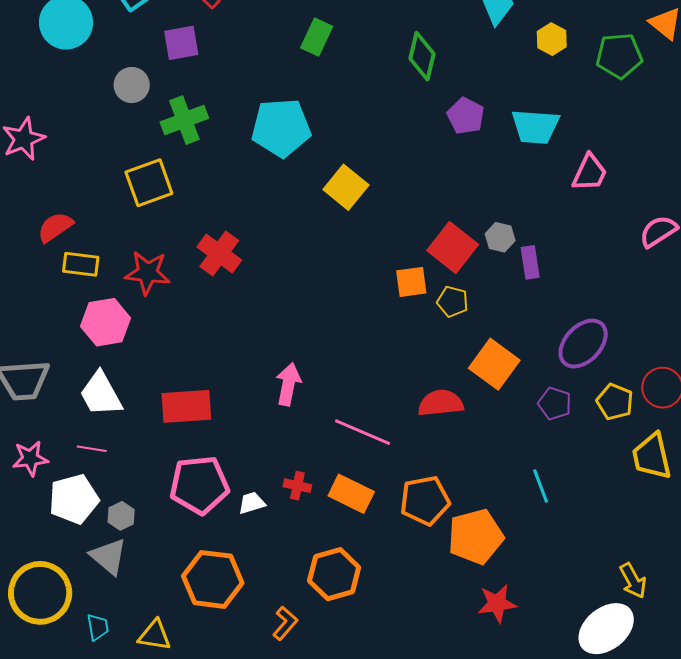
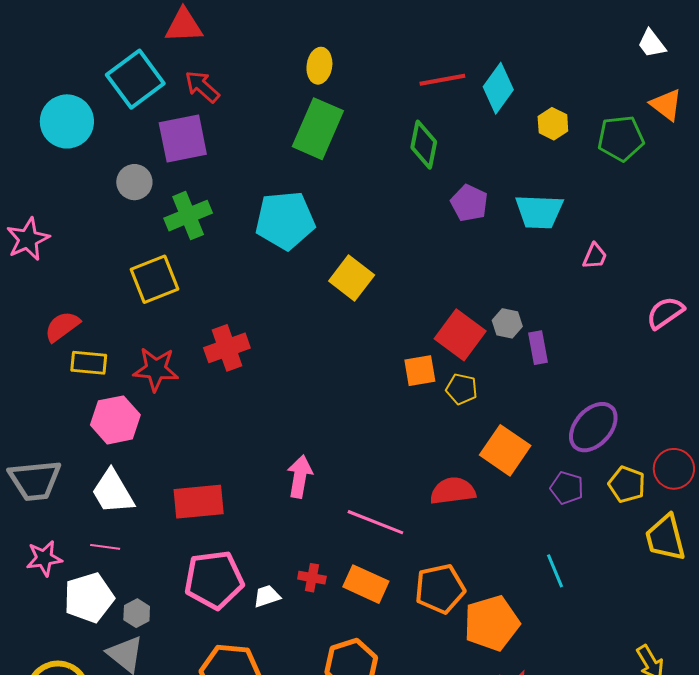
green rectangle: (317, 37) -> (318, 129), size x1.6
purple square: (181, 43) -> (183, 138), size x1.4
pink trapezoid: (590, 173) -> (595, 256), size x0.7
red cross: (219, 253) -> (227, 348), turned 36

